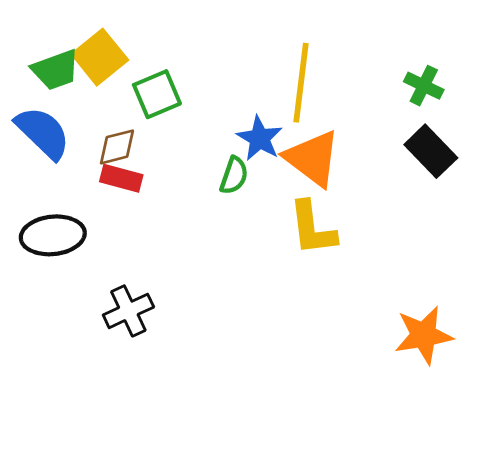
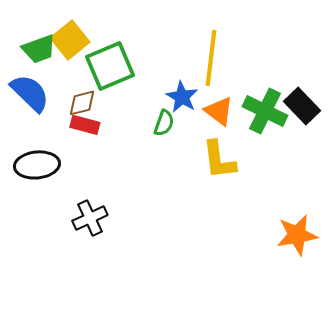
green cross: (424, 86) -> (265, 111), moved, size x1.6
green square: (157, 94) -> (110, 66), size x1.4
orange triangle: (312, 158) -> (219, 111), size x0.7

